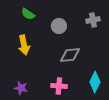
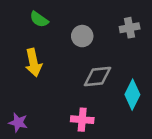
cyan diamond: (95, 82) -> (132, 95), moved
purple star: (21, 88) -> (18, 122), moved

